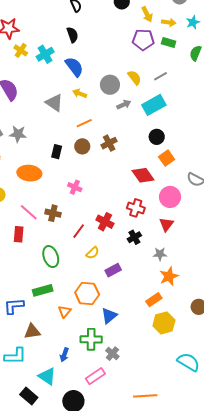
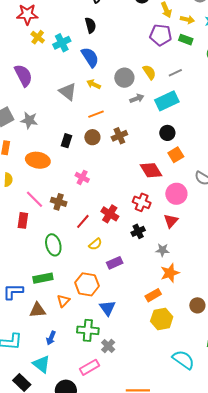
blue triangle: (109, 316) -> (107, 308), turned -30
brown triangle: (32, 331) -> (37, 310), moved
blue arrow: (64, 355) -> (51, 338), moved

